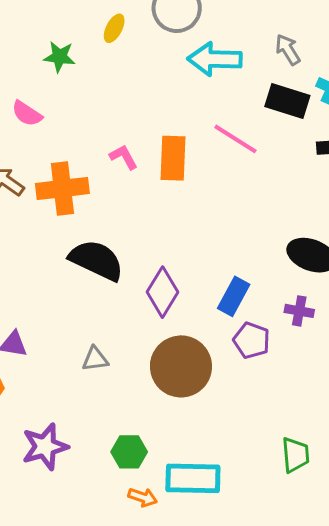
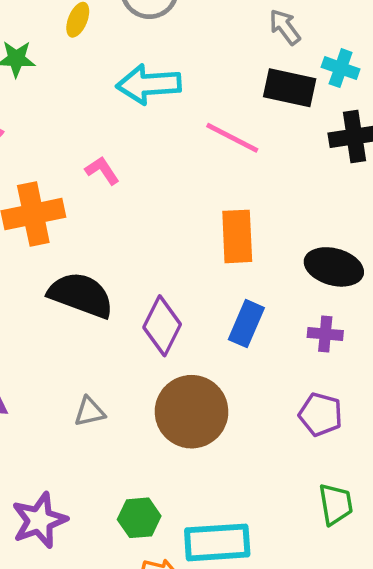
cyan arrow: (215, 59) -> (149, 84), moved
orange rectangle: (173, 158) -> (237, 236), moved
purple pentagon: (252, 340) -> (321, 414), moved

